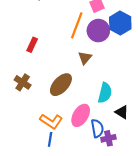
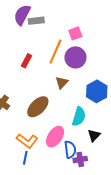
blue hexagon: (120, 23) -> (97, 91), moved
red rectangle: (32, 45) -> (27, 61), moved
black triangle: (122, 112) -> (94, 135), turned 40

